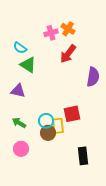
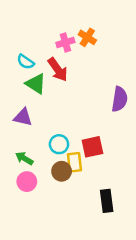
red arrow: (68, 54) -> (58, 70), moved, turned -72
cyan circle: (46, 121) -> (59, 144), moved
pink circle: (21, 149) -> (27, 182), moved

